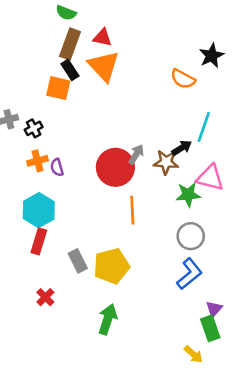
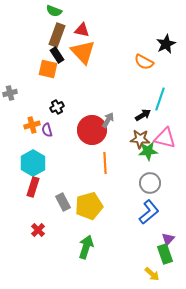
black cross: (34, 128) -> (57, 107), moved
brown star: (166, 162) -> (140, 139), moved

